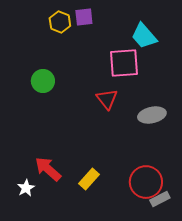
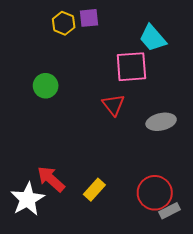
white star: (26, 188) -> (28, 199), size x1.8

